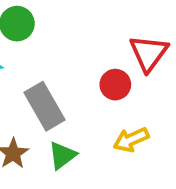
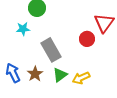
yellow arrow: (131, 140) -> (81, 78), moved

